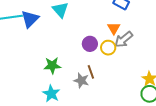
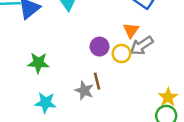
green star: (52, 66) -> (38, 63), moved
cyan star: (51, 94) -> (46, 103), turned -30

